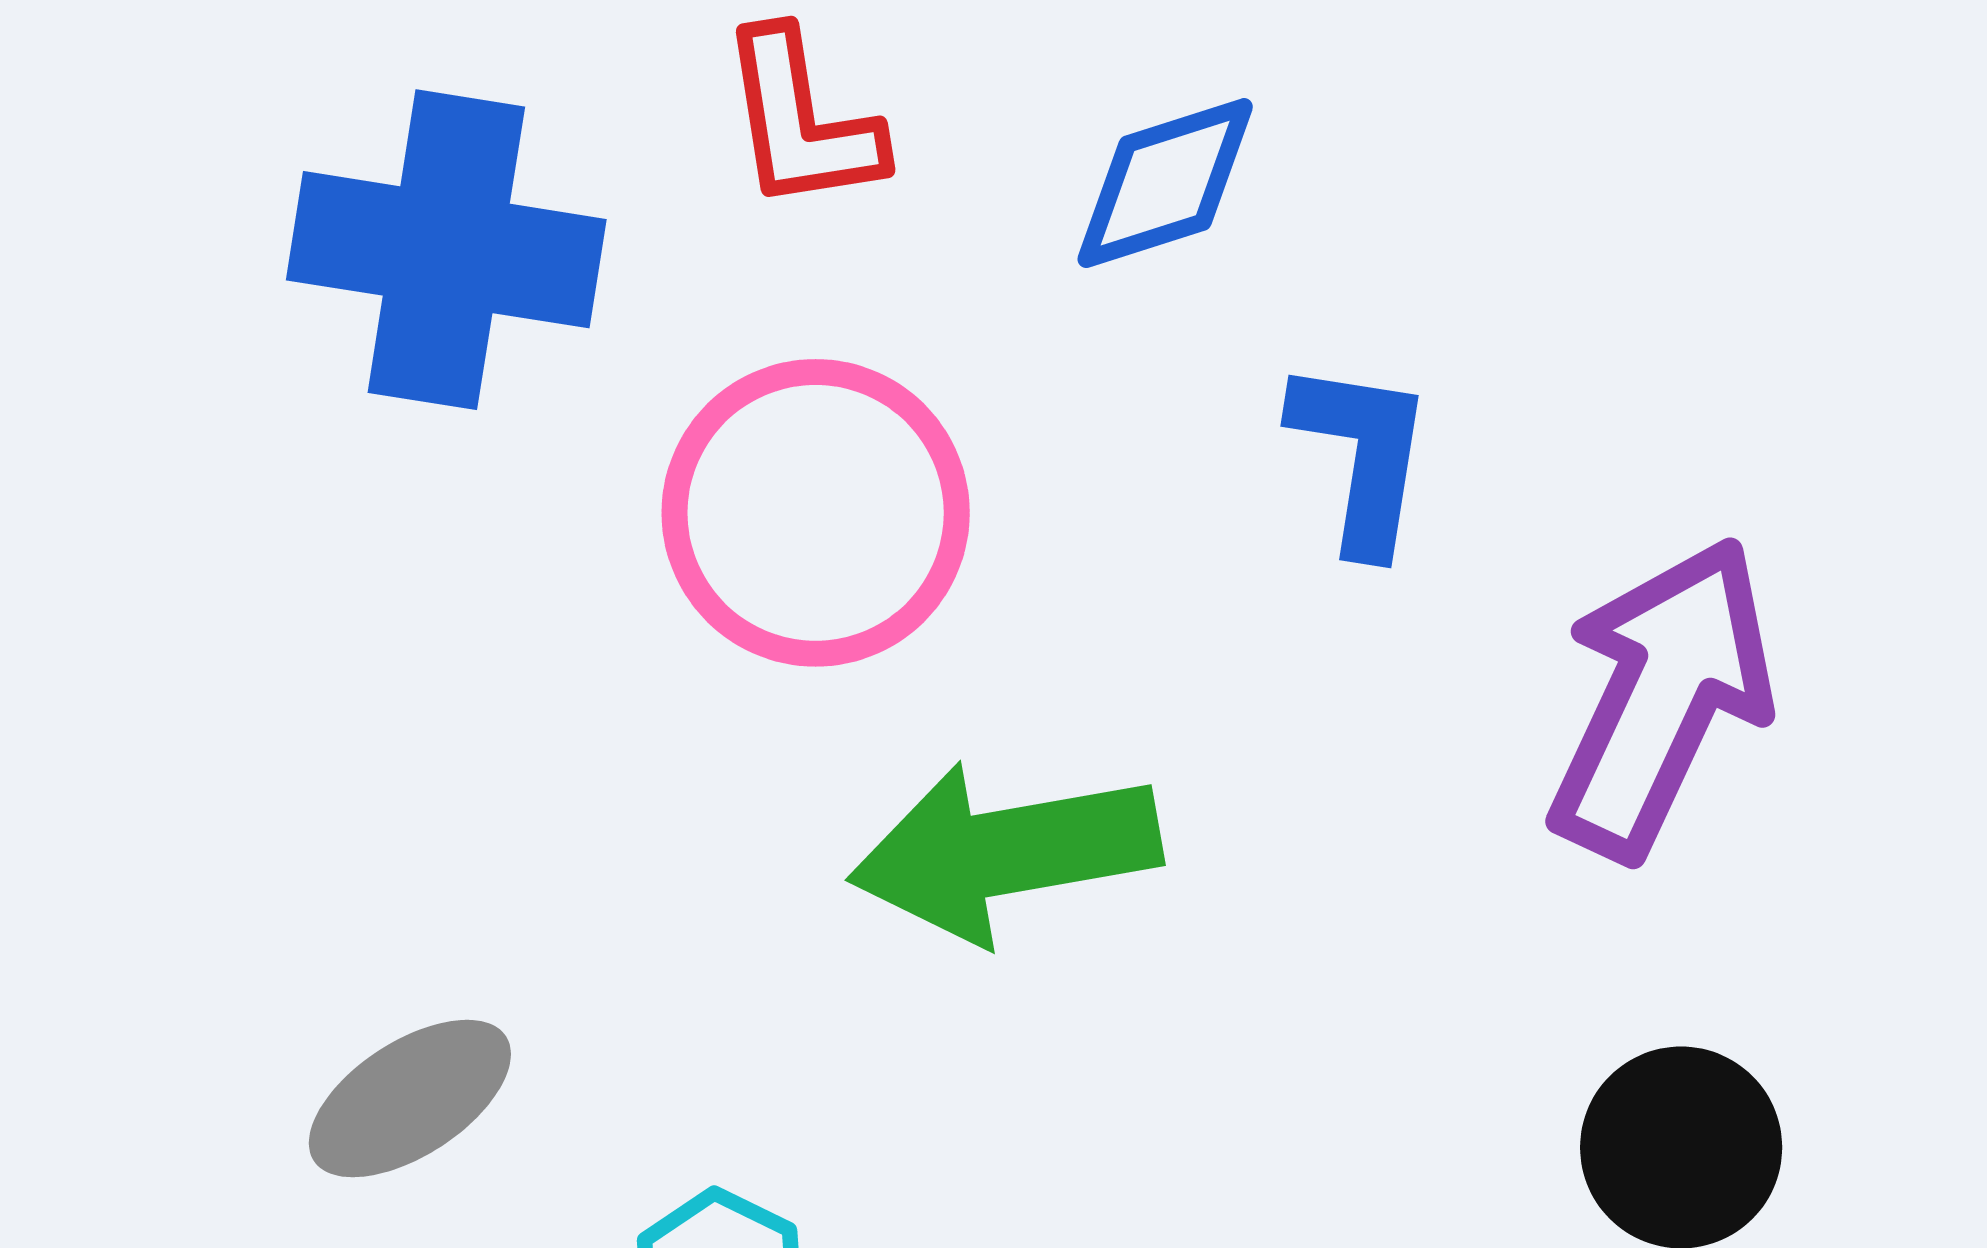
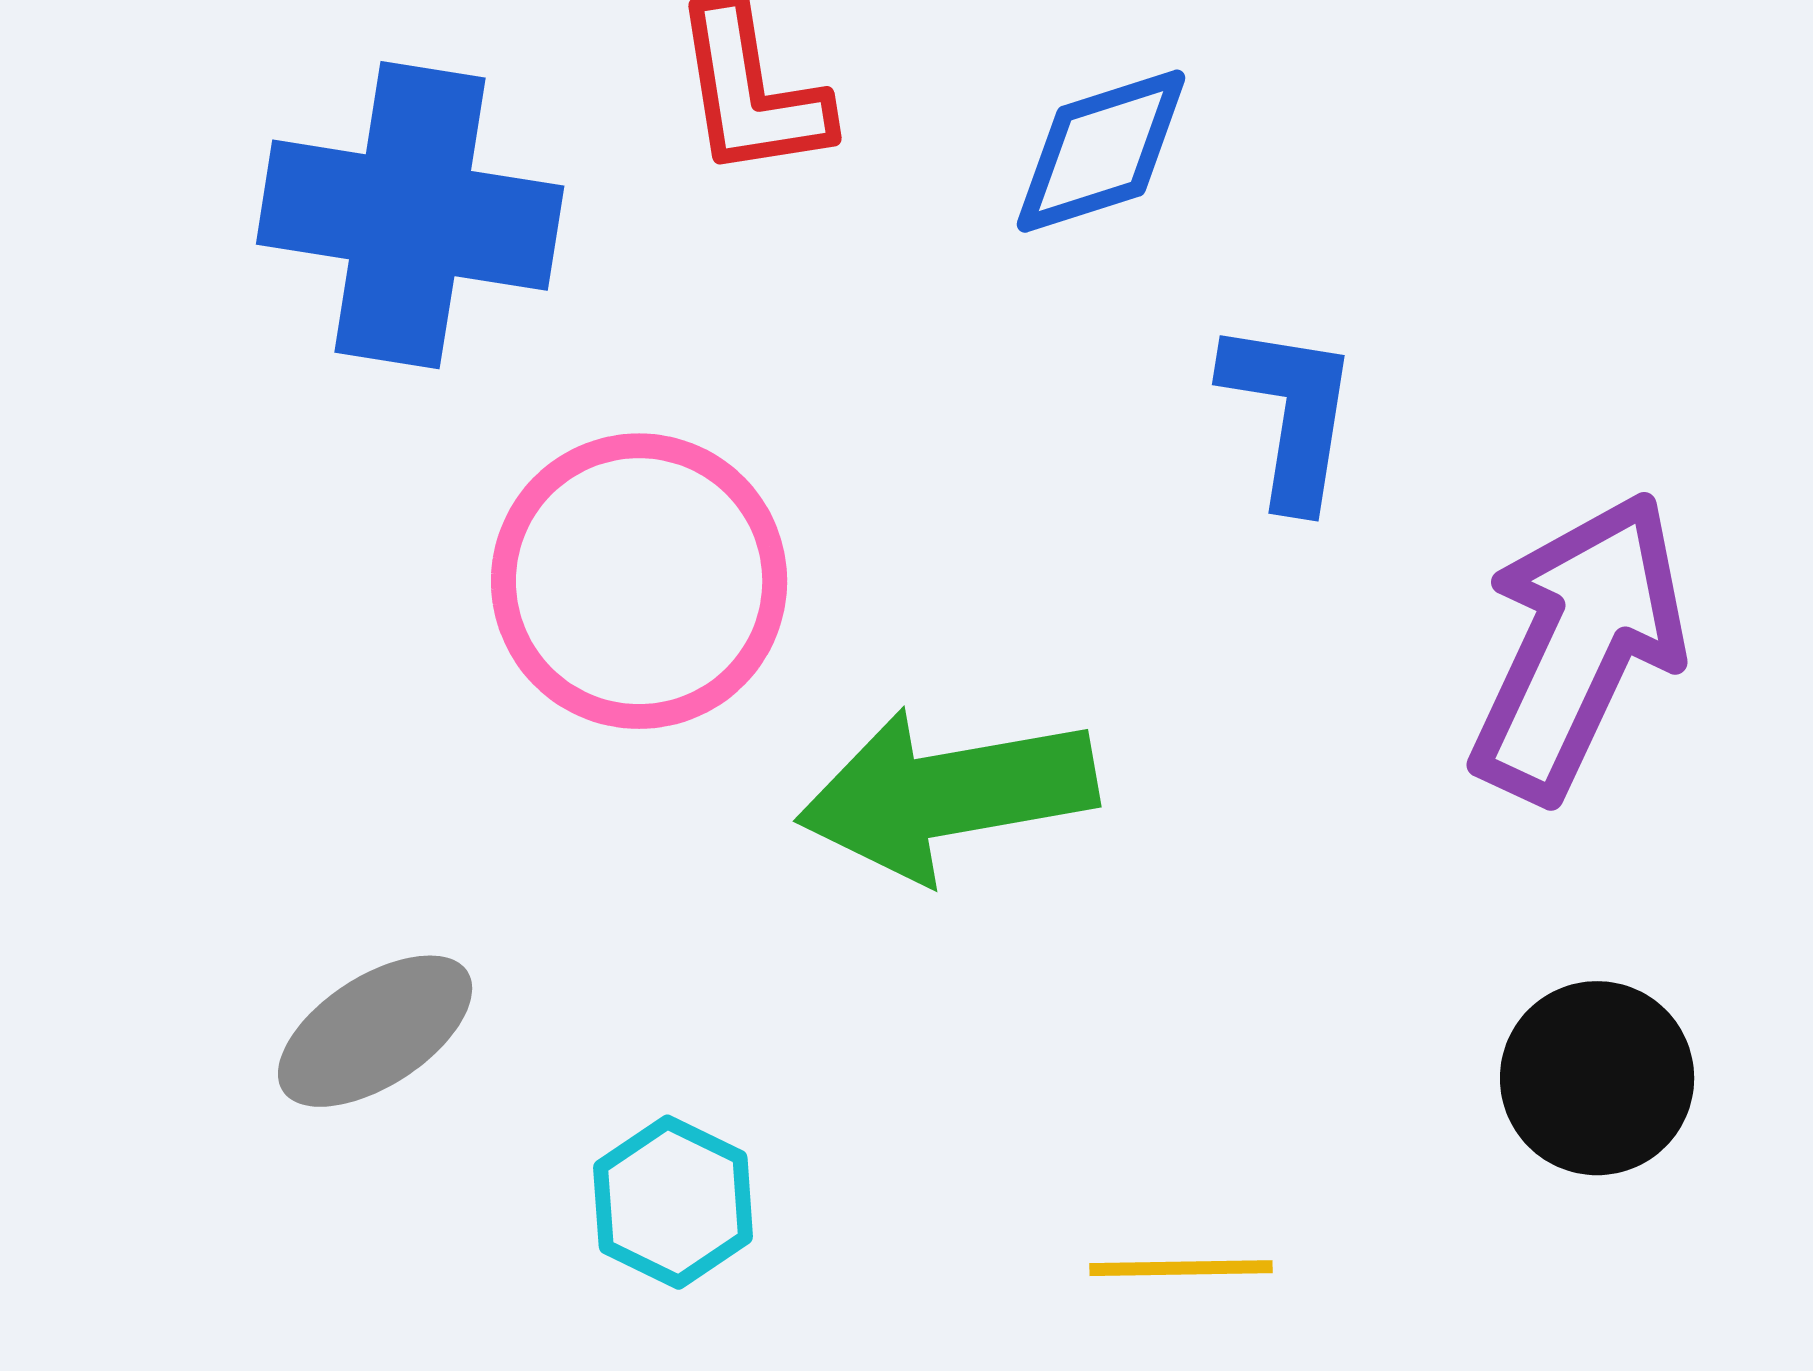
pink circle: (816, 513) -> (639, 581), moved

